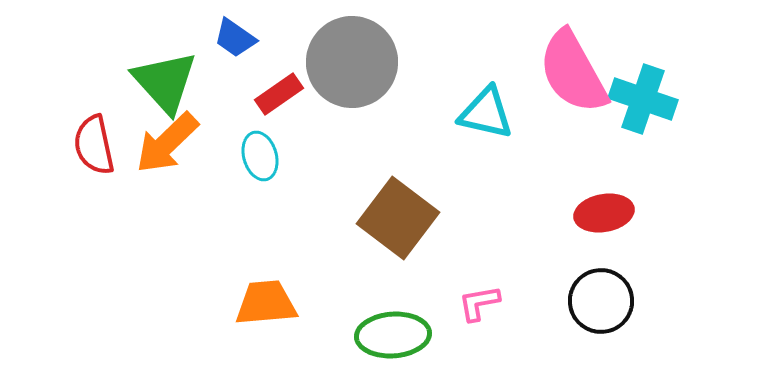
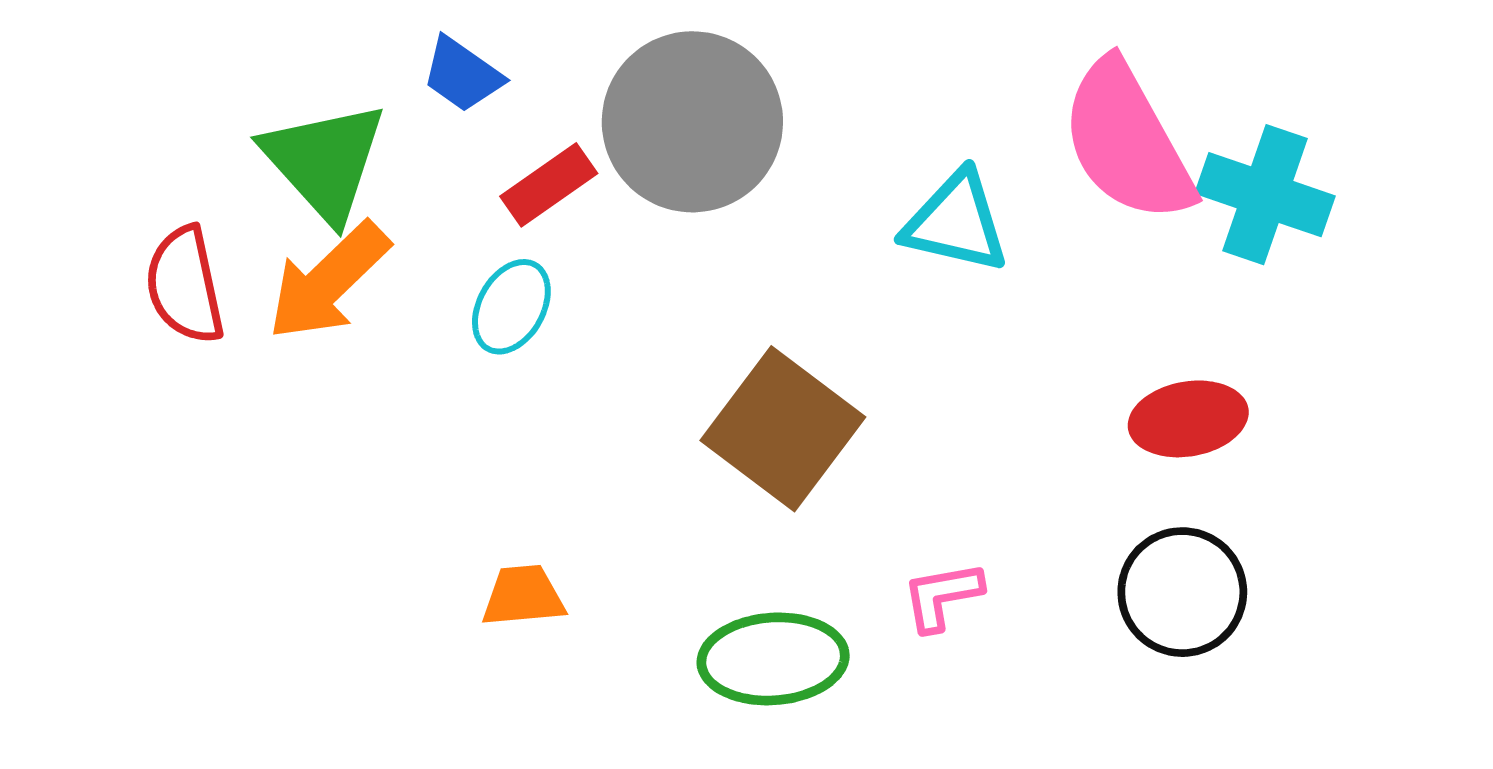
cyan ellipse: (260, 156) -> (511, 307), turned 45
orange trapezoid: (266, 303) -> (523, 596), size x0.7

